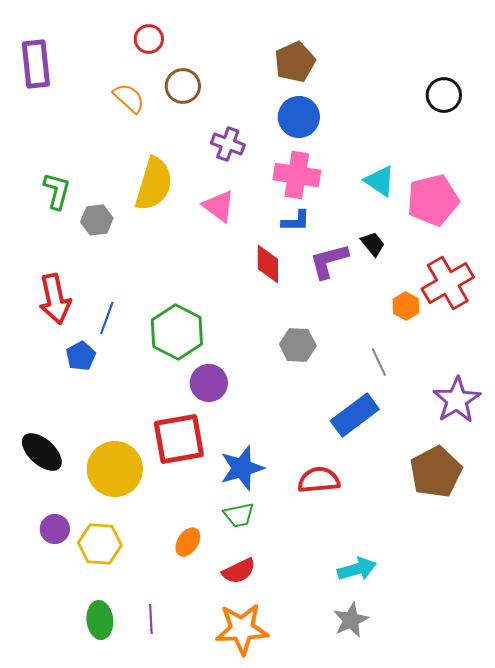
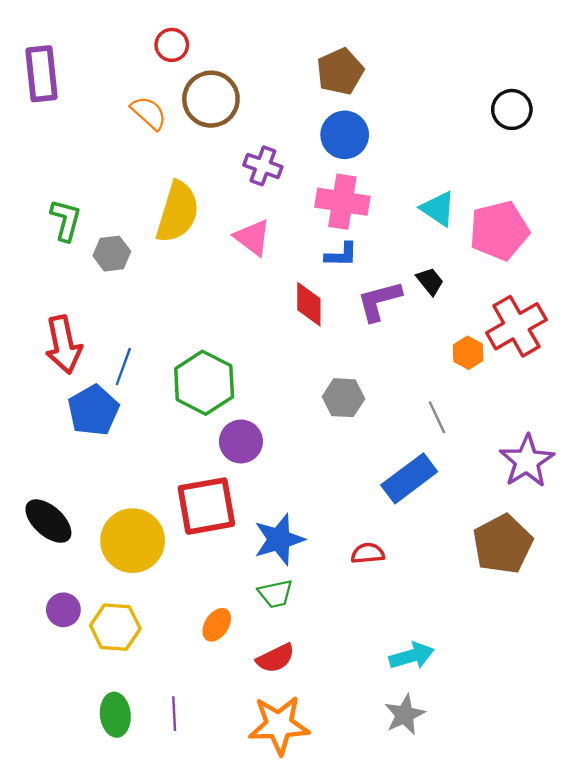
brown circle: (183, 86) -> (211, 99), size x1.4
blue pentagon: (81, 356) -> (93, 410), size x1.5
red semicircle: (319, 480) -> (368, 553), size x0.7

